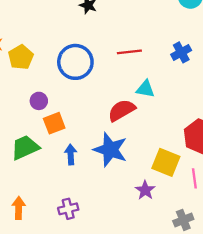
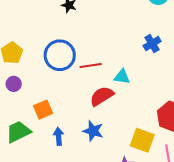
red line: (129, 52) -> (91, 65), moved
purple circle: (39, 101) -> (14, 84), moved
blue star: (110, 150) -> (93, 131), size x0.7

